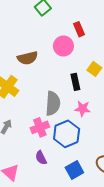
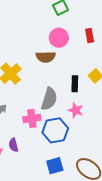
pink circle: (63, 46) -> (59, 38), moved
brown semicircle: (28, 58) -> (46, 57), moved
purple semicircle: (41, 158) -> (13, 145), moved

